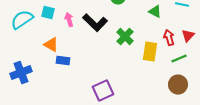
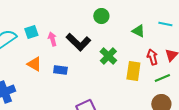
cyan square: (48, 13) -> (31, 32), turned -32
blue rectangle: (63, 61) -> (60, 70), moved

